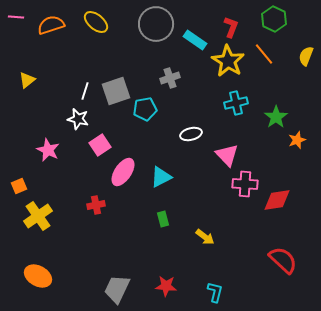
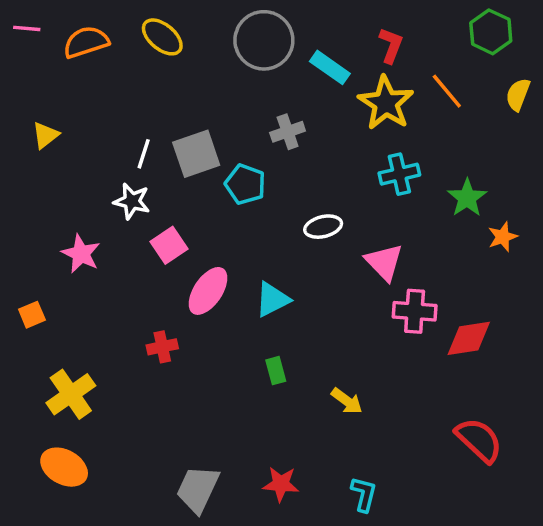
green hexagon: (274, 19) -> (491, 32), moved
cyan pentagon: (145, 109) -> (245, 184), turned 30
yellow cross: (38, 216) -> (71, 394), moved

